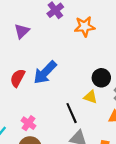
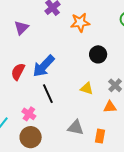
black circle: (101, 78) -> (98, 54), moved
black line: (72, 113) -> (48, 94), moved

